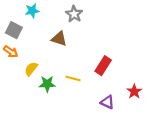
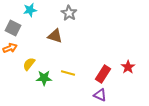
orange arrow: (11, 52) -> (10, 48), turned -56
red rectangle: (103, 66) -> (103, 74), moved
red star: (134, 91) -> (128, 67), moved

